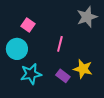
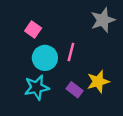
cyan circle: (17, 49) -> (45, 58), moved
yellow star: (83, 69) -> (98, 82), turned -30

